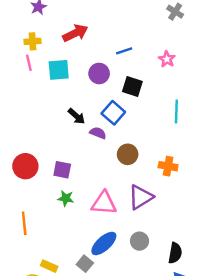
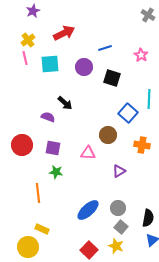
yellow cross: (33, 41) -> (28, 40), turned -32
blue square: (113, 113) -> (128, 113), moved
purple semicircle: (98, 133) -> (48, 117), moved
purple triangle: (141, 197) -> (119, 171), size x0.6
pink triangle: (104, 203) -> (88, 153), moved, size x0.7
orange line: (24, 223) -> (38, 193), moved
gray square: (85, 264) -> (121, 227), moved

